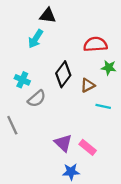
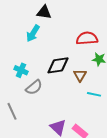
black diamond: (63, 74) -> (58, 65), turned 45
brown triangle: (88, 85) -> (80, 75), turned -32

